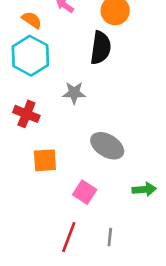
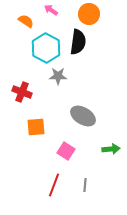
cyan hexagon: (30, 56) -> (46, 48), moved

